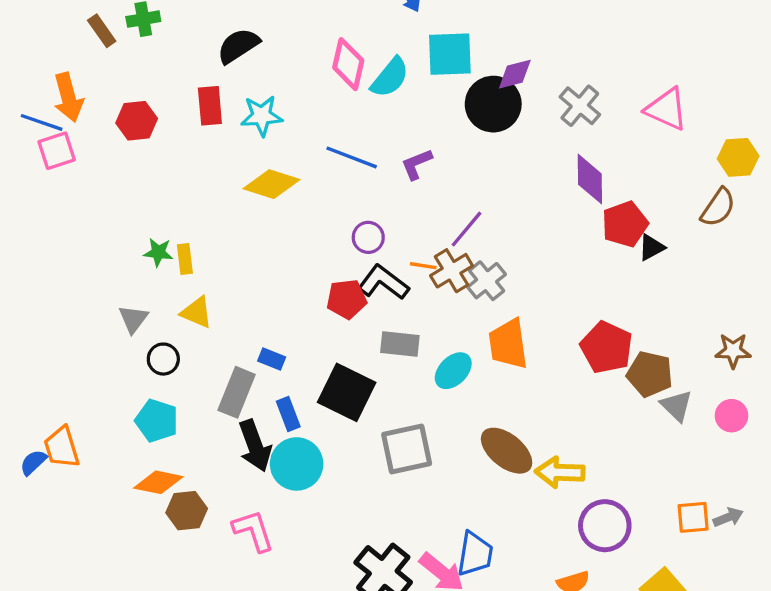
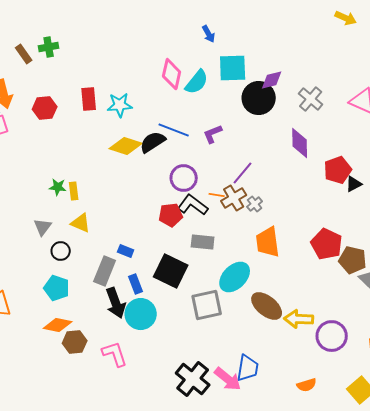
black semicircle: (238, 46) -> (153, 142), moved
purple diamond: (590, 179) -> (300, 143), moved
purple circle: (368, 237) -> (184, 178), size x1.4
gray cross: (487, 281) -> (255, 204), size x0.7
cyan ellipse: (453, 371) -> (235, 277), moved, size x1.4
purple circle: (605, 526) -> (332, 336), moved

